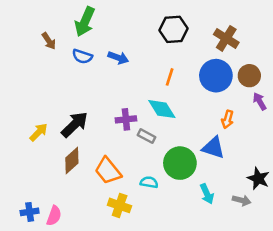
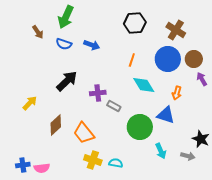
cyan diamond: (162, 109) -> (144, 85), moved
black arrow: (75, 124) -> (67, 81), moved
cyan semicircle: (149, 182) -> (116, 163), moved
pink semicircle: (54, 216) -> (42, 168), turned 63

